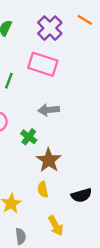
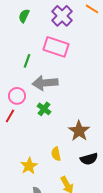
gray arrow: (49, 110) -> (45, 83), moved, size x1.4
brown star: (49, 160) -> (79, 131), moved

